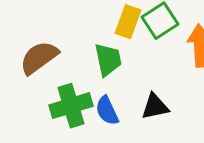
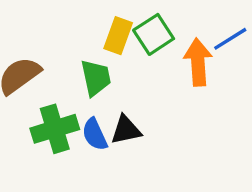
black triangle: (155, 107) -> (126, 130), moved

